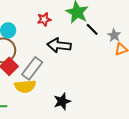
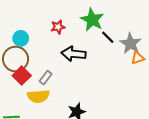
gray star: (114, 35) -> (130, 43), size x1.5
gray rectangle: (32, 68) -> (46, 78), size x0.6

